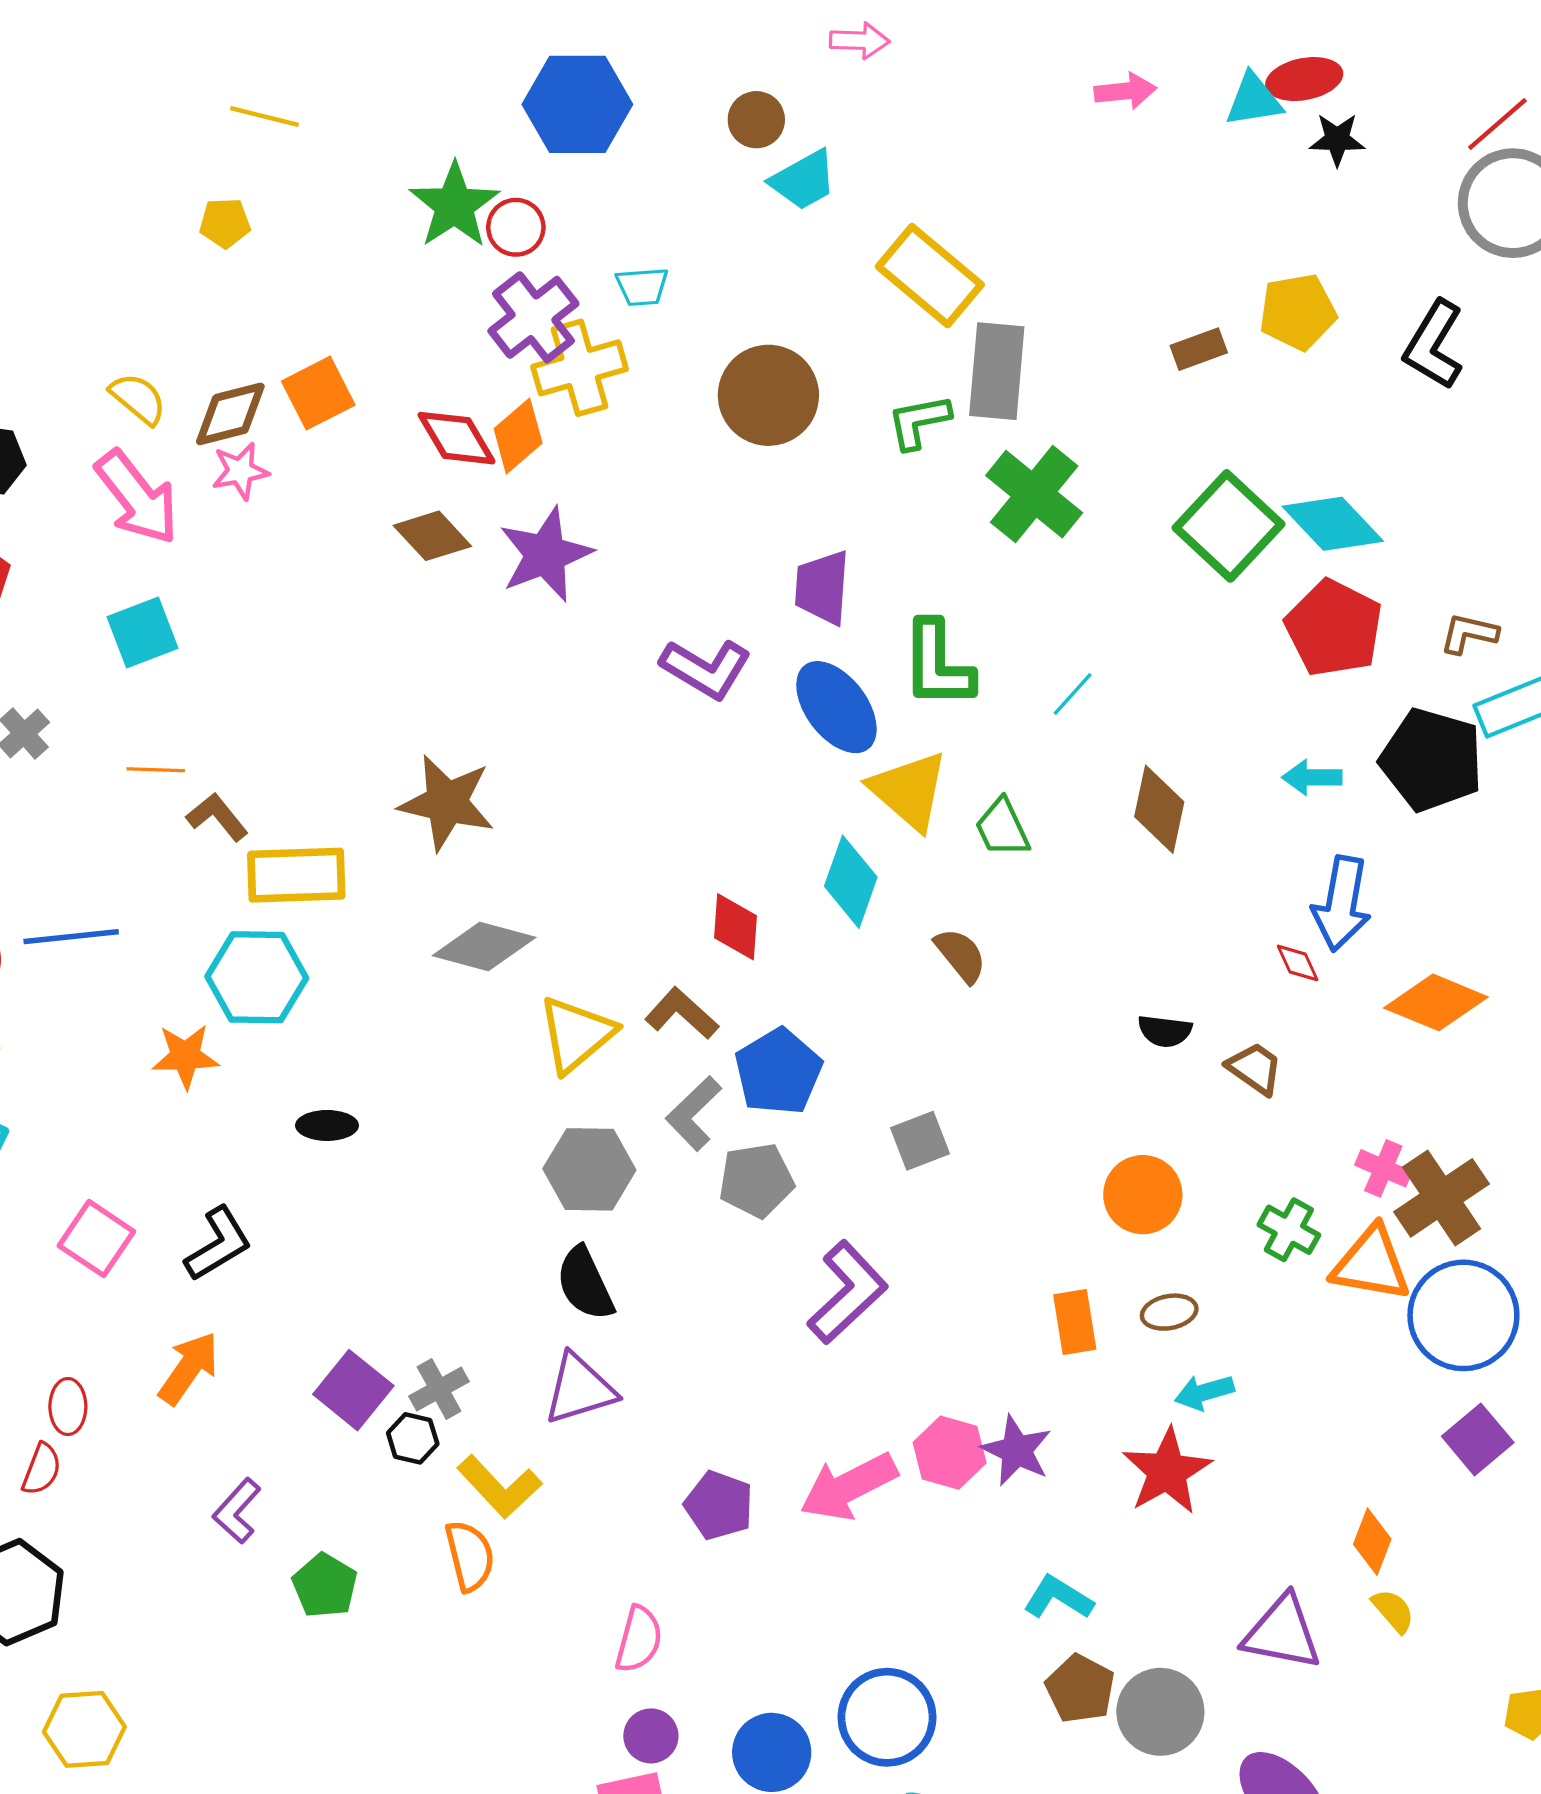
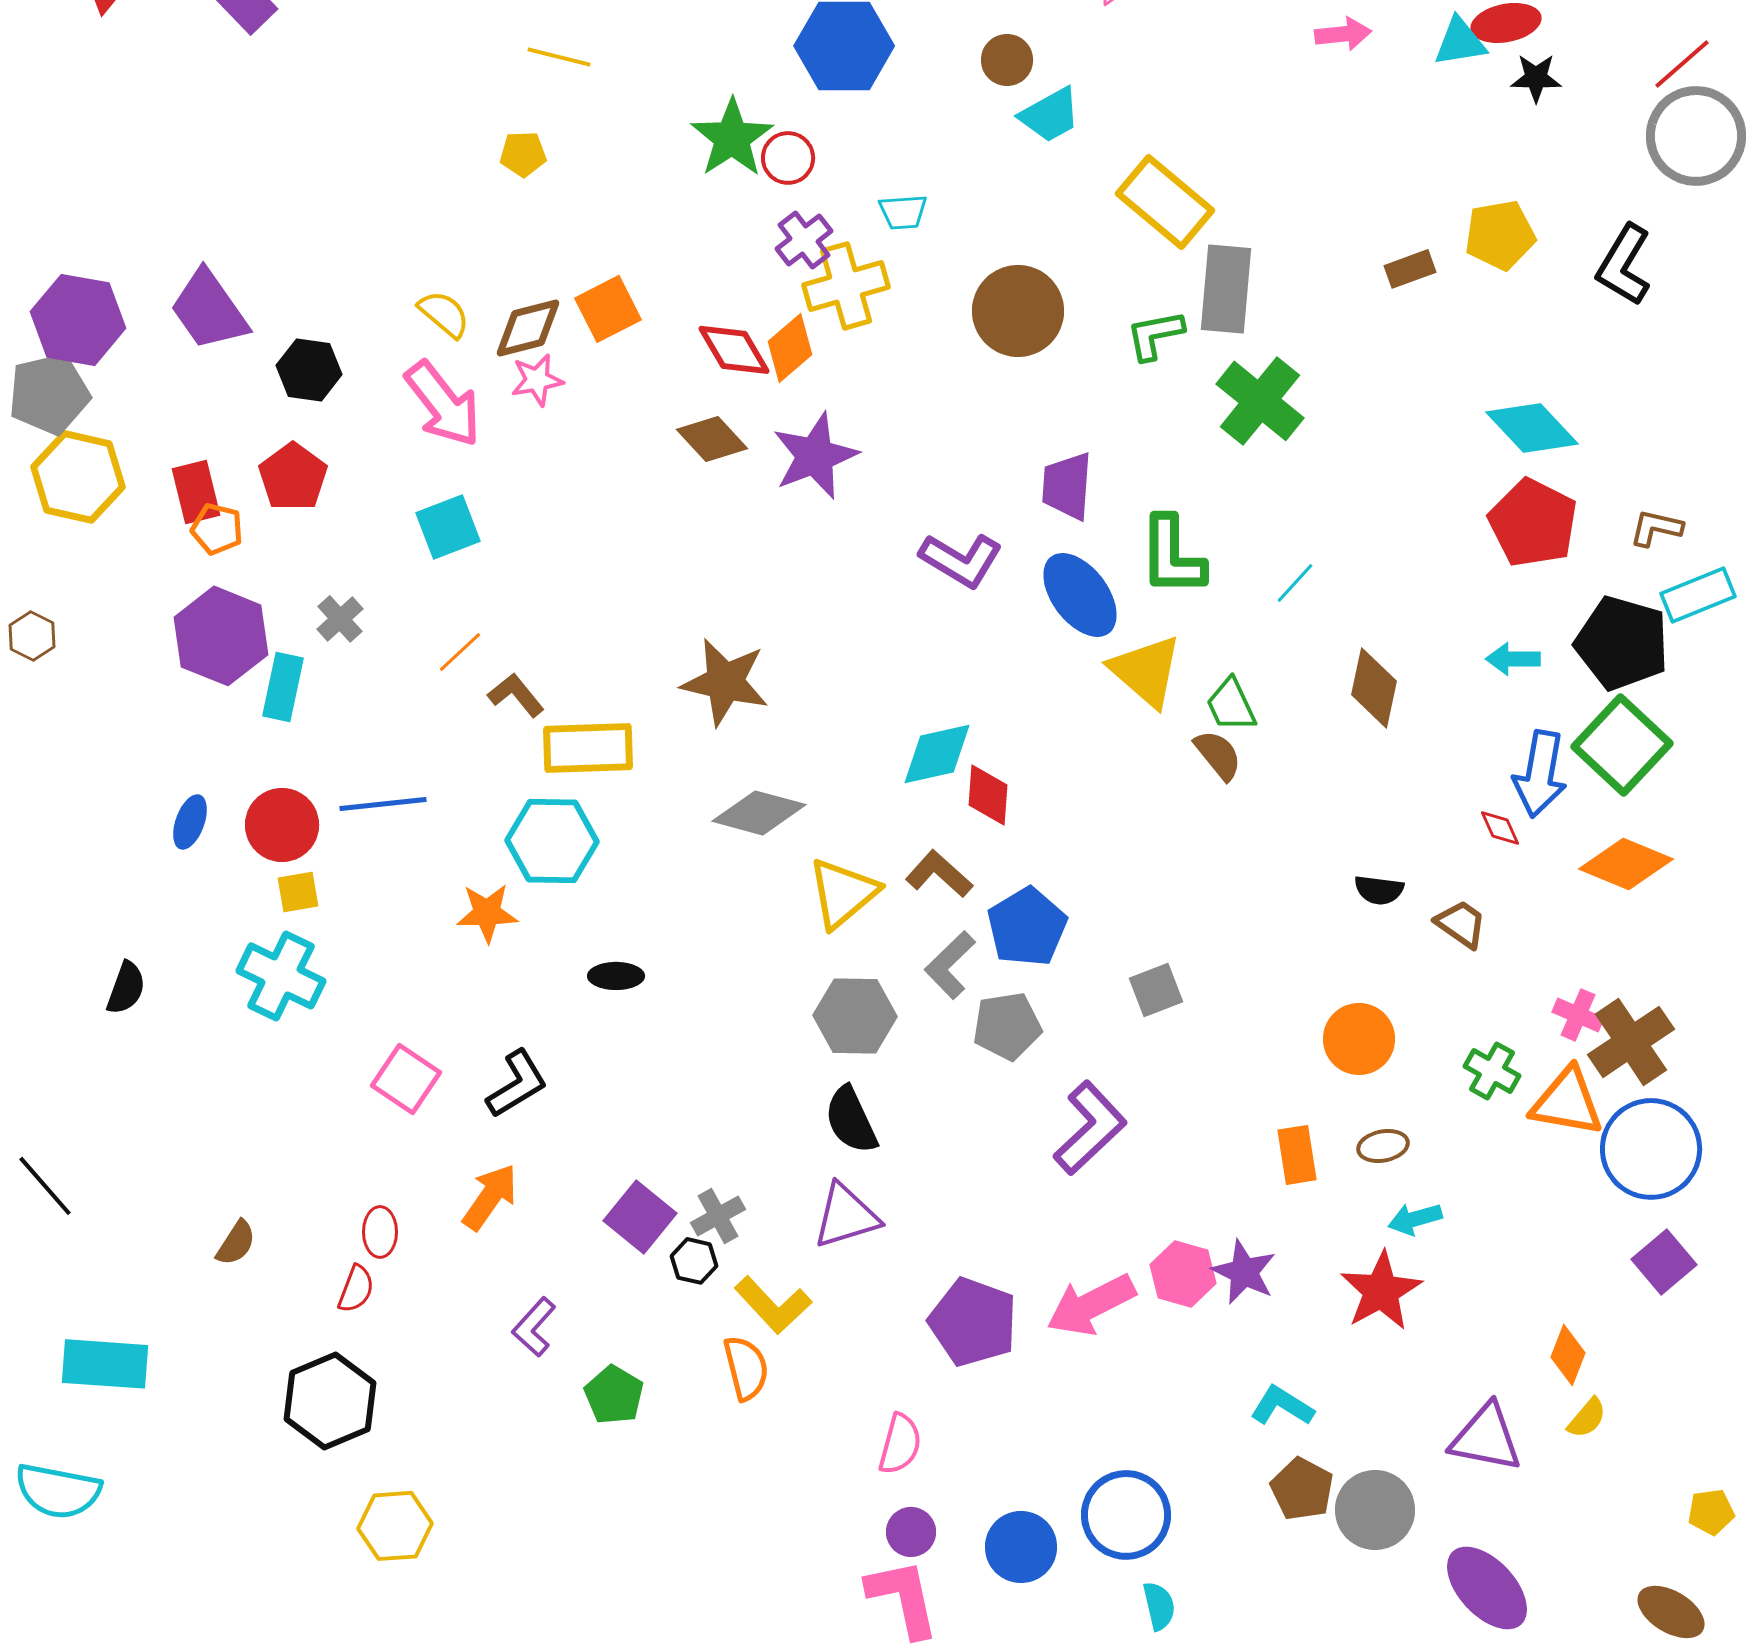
purple cross: (533, 317) -> (804, 240), size x0.7
green square: (1228, 526) -> (1622, 745), moved
orange line: (156, 770) -> (460, 652), turned -45
cyan diamond: (851, 882) -> (937, 754), moved, turned 58
brown semicircle: (961, 955) -> (1218, 755), moved
purple pentagon: (719, 1505) -> (973, 1322), size x1.4
yellow semicircle: (1393, 1611) -> (1587, 1418), turned 81

